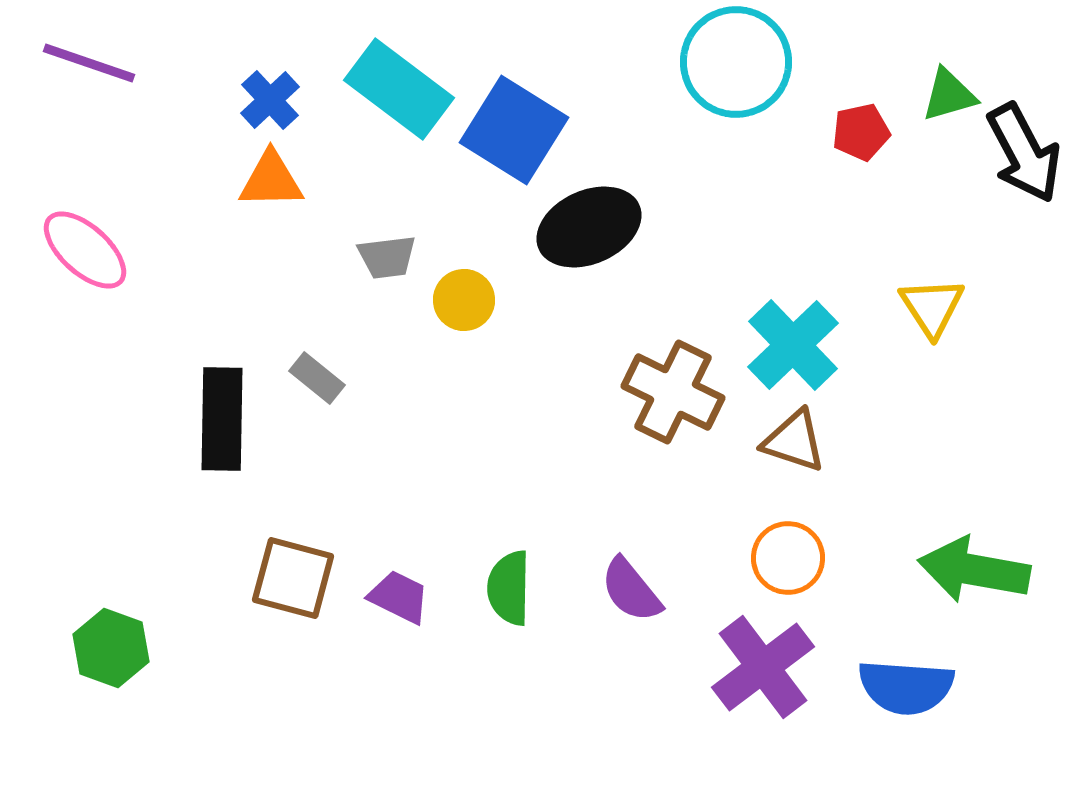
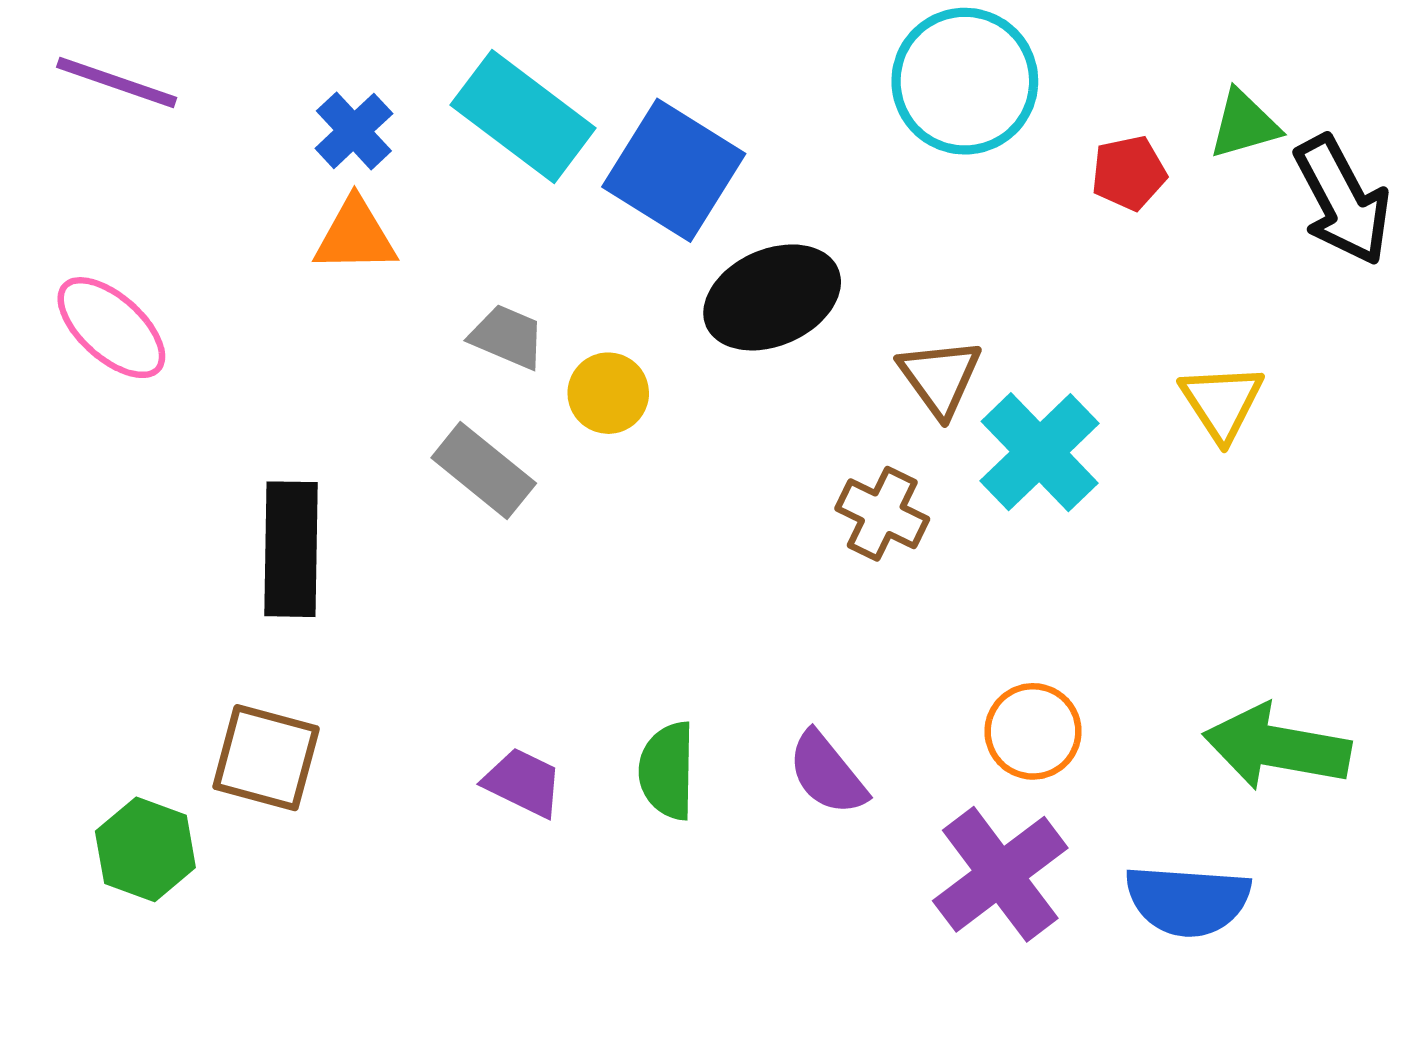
gray trapezoid: (387, 257) -> (507, 337), turned -150
gray rectangle: (317, 378) -> (484, 470), moved, size x1.4
brown cross: (673, 392) -> (882, 514), size x0.7
brown triangle: (794, 441) -> (940, 377), moved, turned 36
brown square: (293, 578) -> (266, 758), moved

